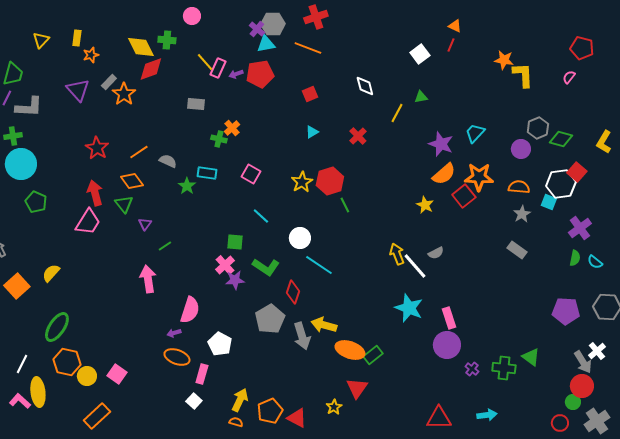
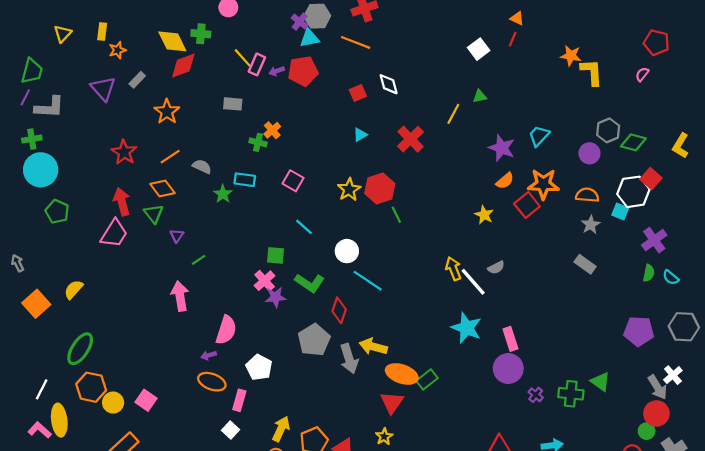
white diamond: (365, 86) -> (389, 84), moved
orange star: (124, 94) -> (167, 112), moved
red cross: (358, 136) -> (411, 139), size x1.4
orange semicircle: (444, 174) -> (505, 181), size x0.7
red triangle: (357, 388) -> (392, 403), moved

